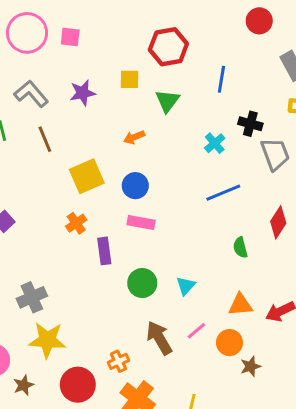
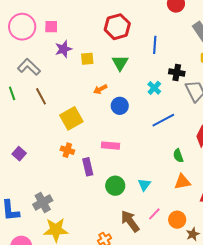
yellow square: (130, 79) -> (87, 59), moved
purple star: (83, 93) -> (63, 49), moved
blue circle: (135, 186) -> (120, 106), moved
orange cross: (76, 223) -> (67, 150), turned -32
orange triangle: (240, 305) -> (182, 182), moved

